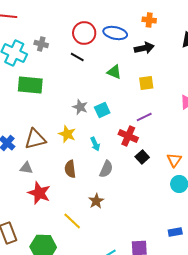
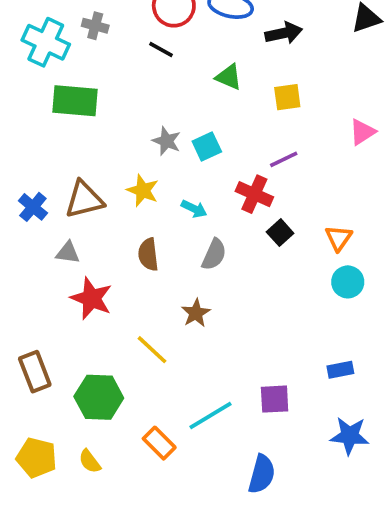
cyan arrow: (95, 144) -> (194, 209), turned -40

